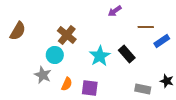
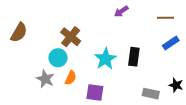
brown line: (146, 27) -> (165, 18), moved
black rectangle: (127, 54) -> (134, 57), turned 48
orange semicircle: (67, 84) -> (71, 78), moved

